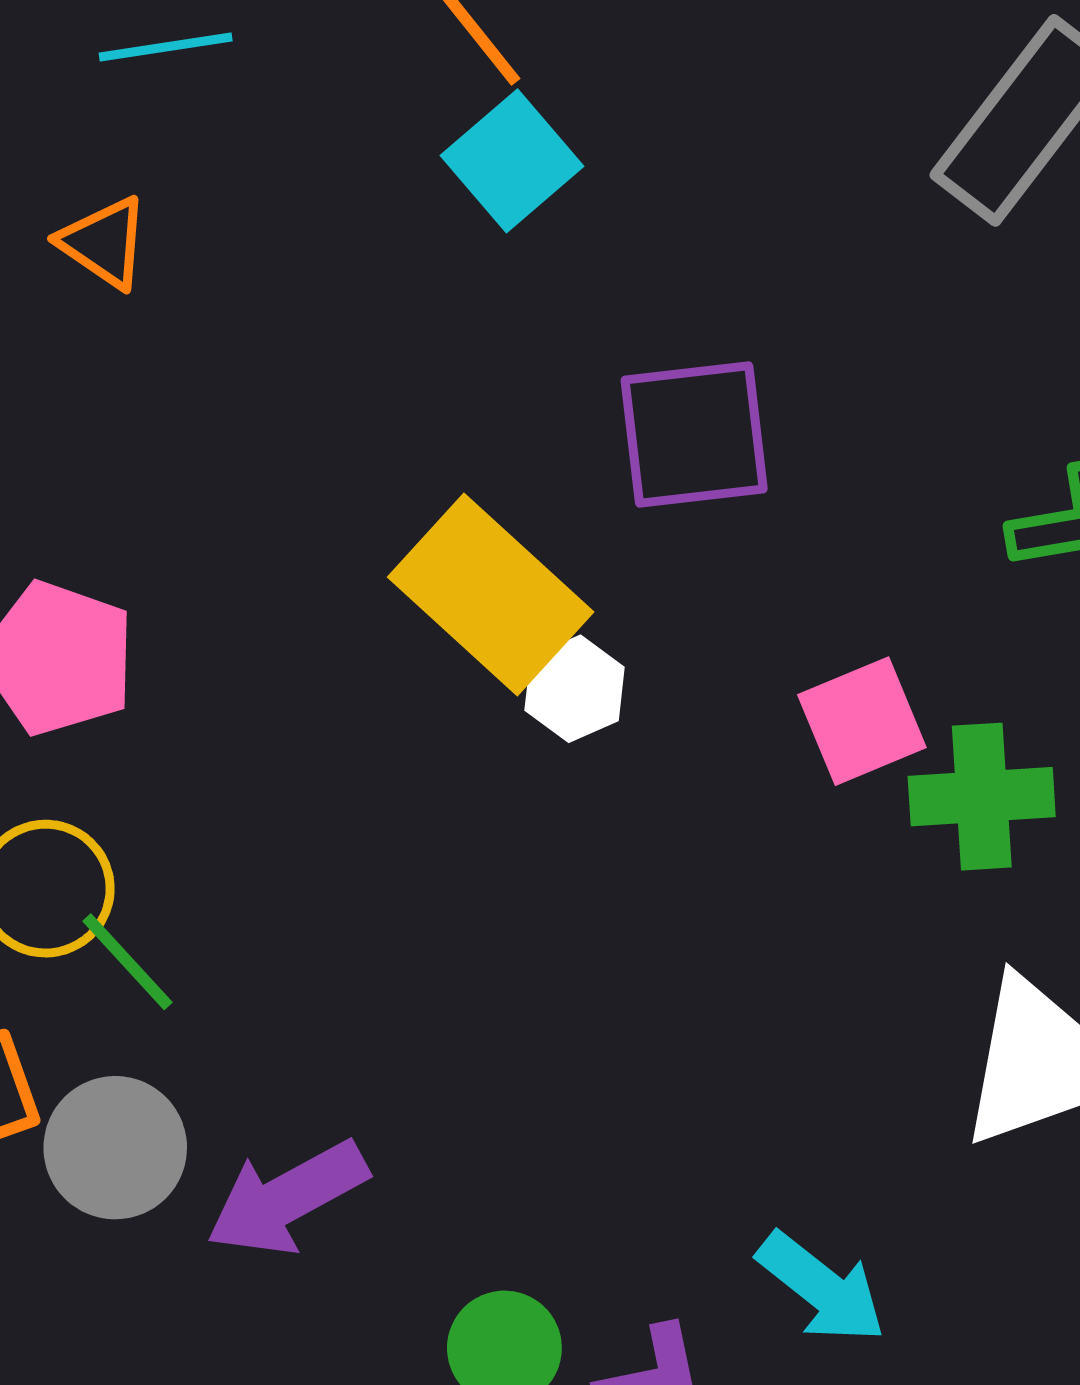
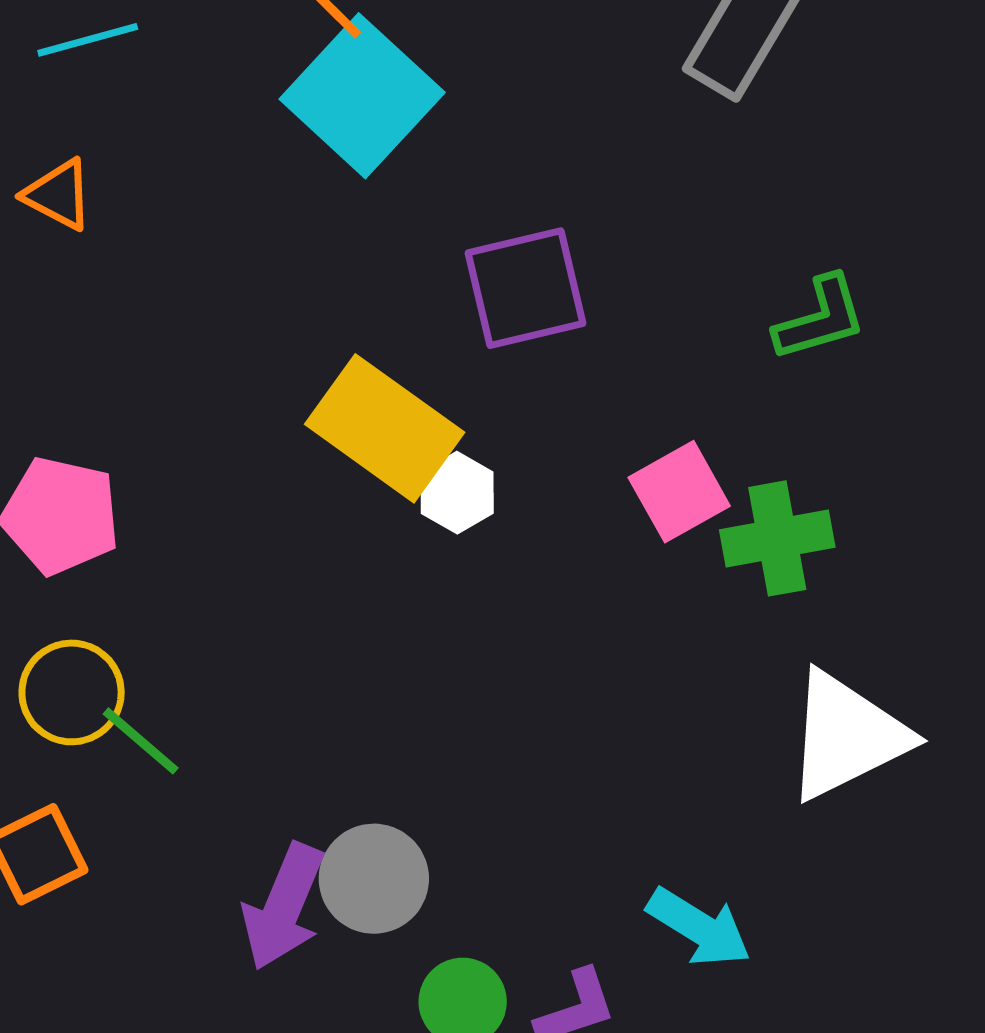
cyan square: (512, 161) -> (362, 96), size x1.5
gray circle: (115, 1148) -> (374, 879), moved
purple arrow: (287, 1198) -> (283, 907), turned -32

